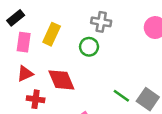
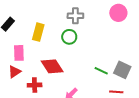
pink rectangle: (24, 42) -> (19, 53), moved
red triangle: (25, 74) -> (15, 72), moved

